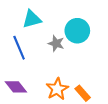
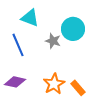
cyan triangle: (32, 19) -> (30, 18), turned 36
purple diamond: (16, 87) -> (15, 82), turned -40

